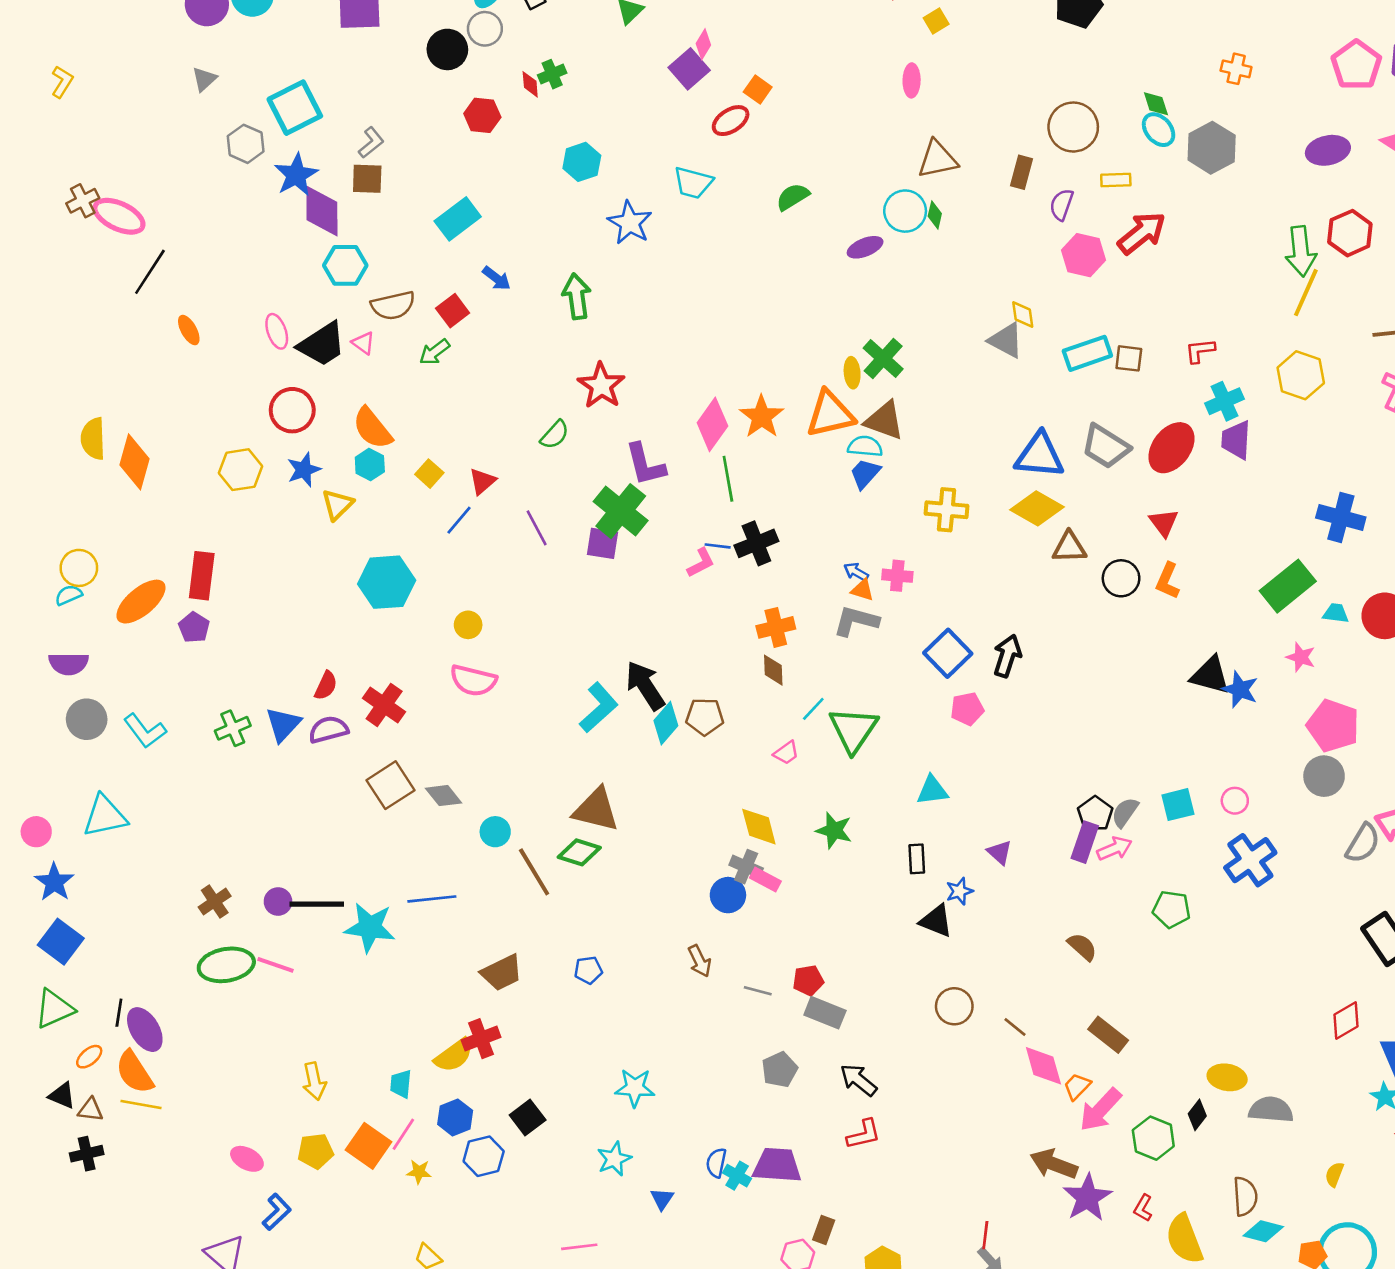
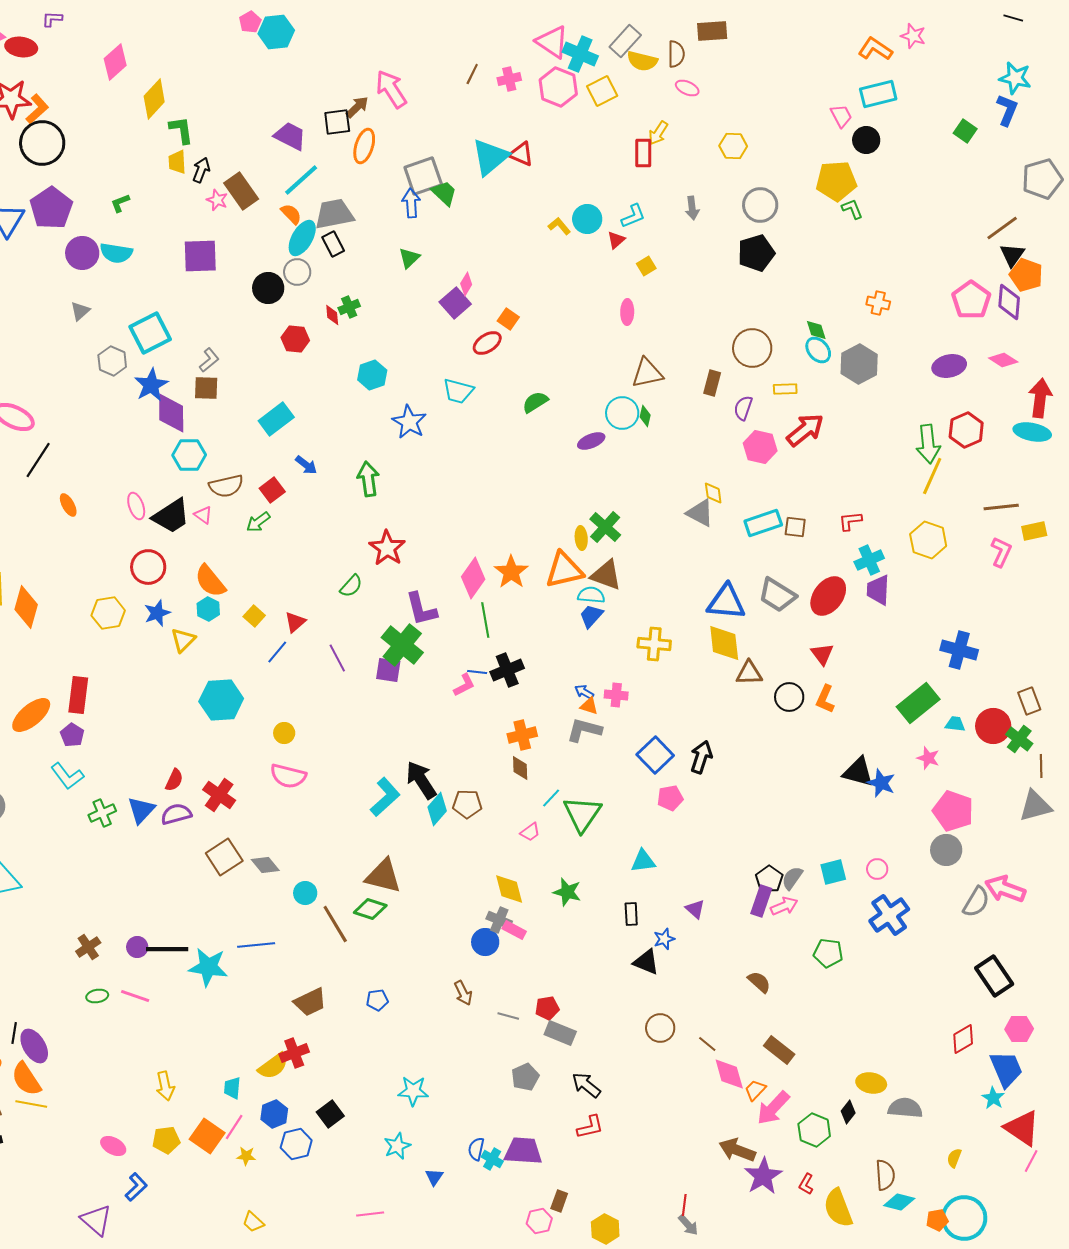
yellow diamond: (1037, 508) -> (724, 643), turned 54
cyan L-shape: (145, 731) -> (67, 776), moved
green ellipse: (226, 965) -> (97, 996), size x0.5

